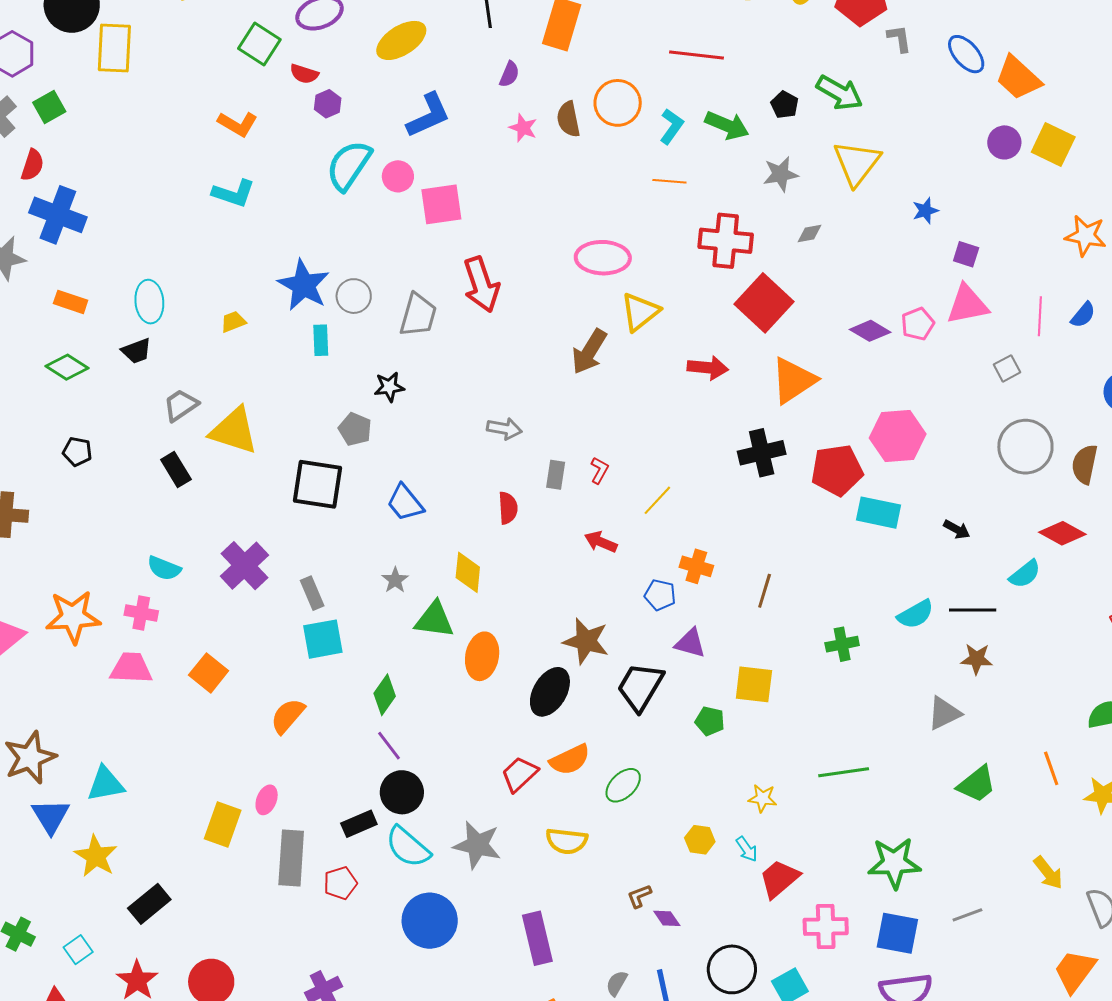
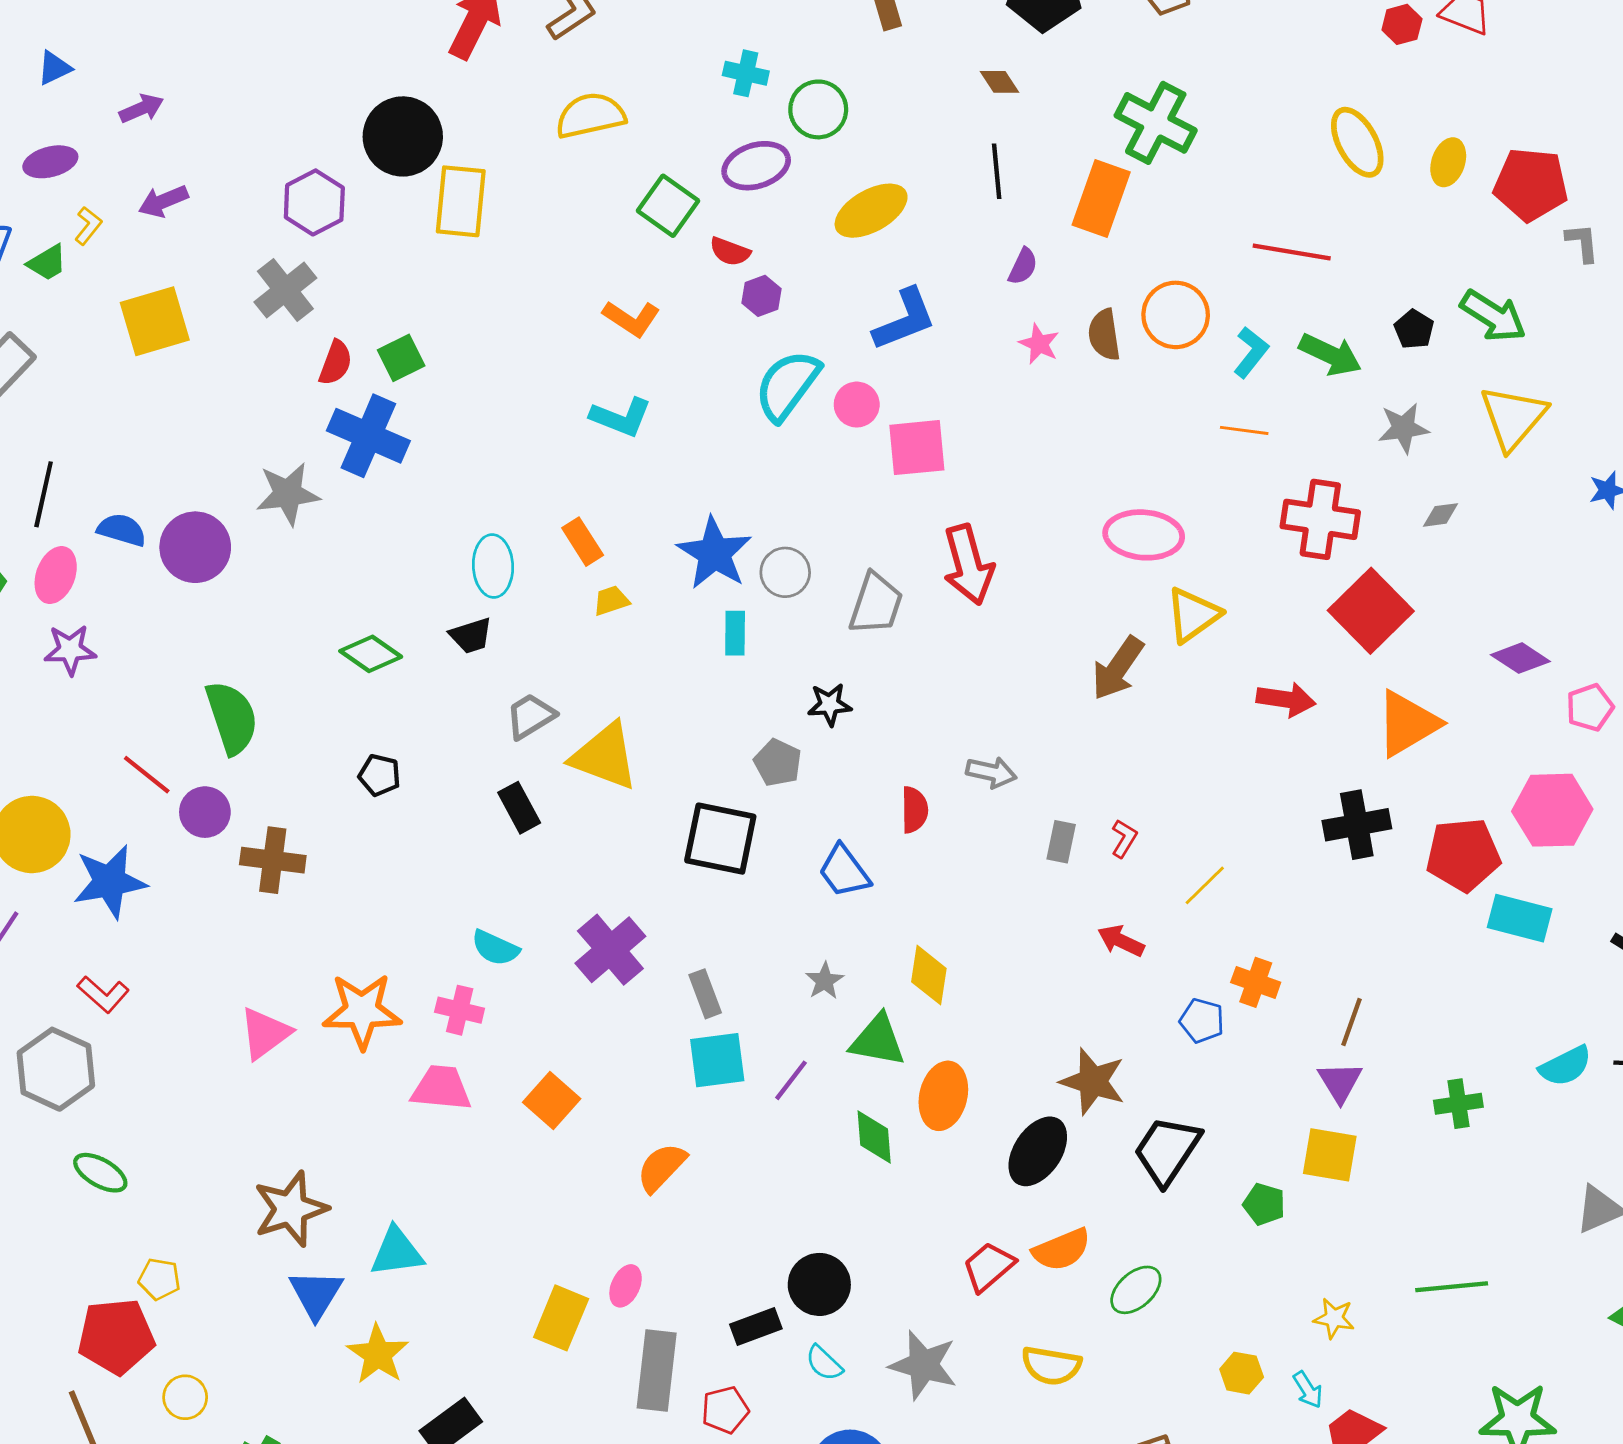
green square: (49, 107) -> (401, 358), moved
orange rectangle: (71, 302) -> (583, 542), moved, turned 36
pink pentagon: (918, 324) -> (1590, 707), moved
red semicircle: (508, 508) -> (914, 810), moved
purple triangle: (690, 643) -> (1340, 1082), moved, turned 40
green diamond: (385, 695) -> (874, 1137), moved, turned -42
purple line: (389, 746) -> (791, 1080), moved, turned 72
cyan semicircle: (408, 847) -> (824, 1363), size x0.6

